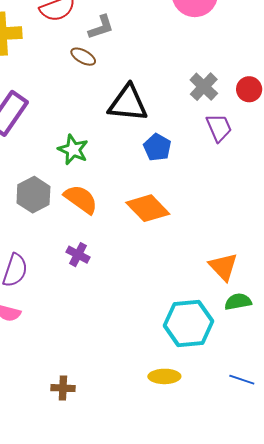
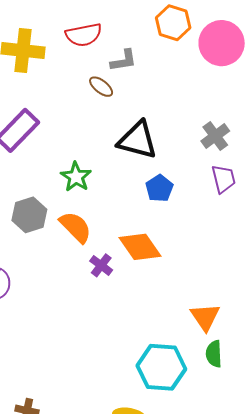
purple cross: (78, 255) -> (101, 265), moved
green semicircle: (238, 302) -> (214, 354), turned -92

